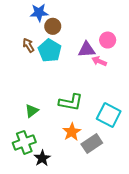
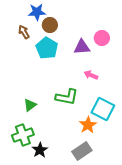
brown arrow: (28, 45) -> (24, 32), moved
pink arrow: (99, 61) -> (91, 75), moved
orange star: (72, 132) -> (88, 125), moved
gray rectangle: (92, 143) -> (82, 151), moved

